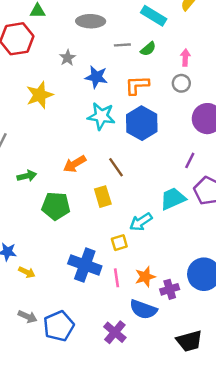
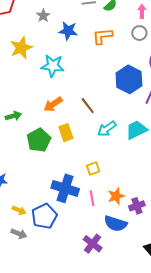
cyan star: (101, 116) -> (53, 66), moved
blue hexagon: (142, 123) -> (129, 79), moved
yellow rectangle: (103, 197) -> (66, 133), moved
green pentagon: (56, 206) -> (39, 140), turned -30
cyan arrow: (141, 222) -> (107, 129), moved
yellow arrow: (27, 272) -> (19, 210), moved
blue pentagon: (59, 326) -> (44, 216), moved

